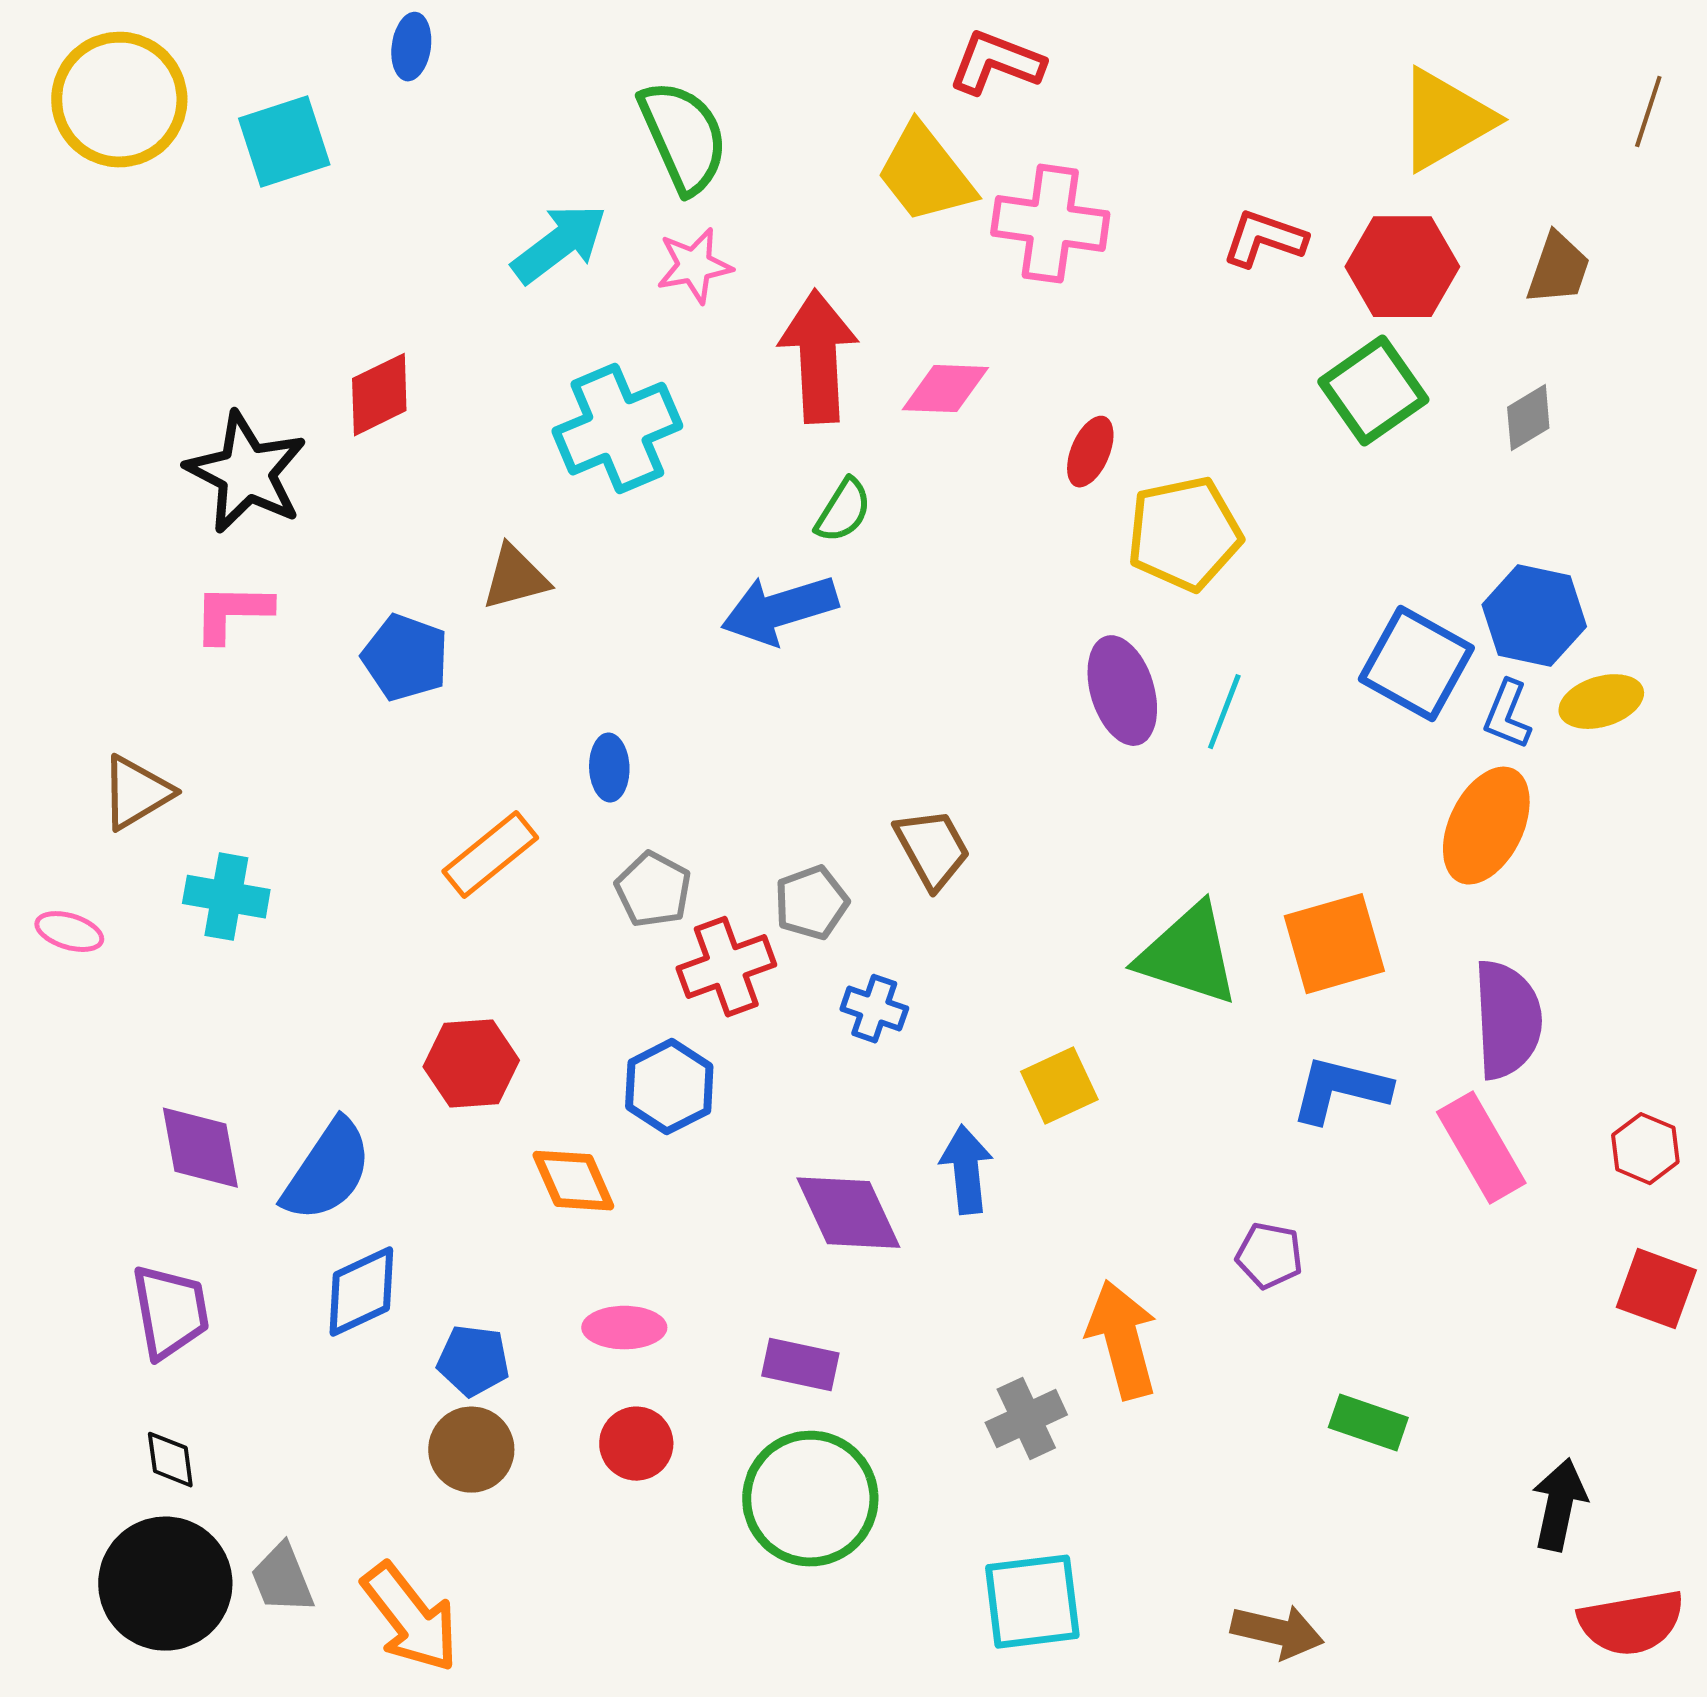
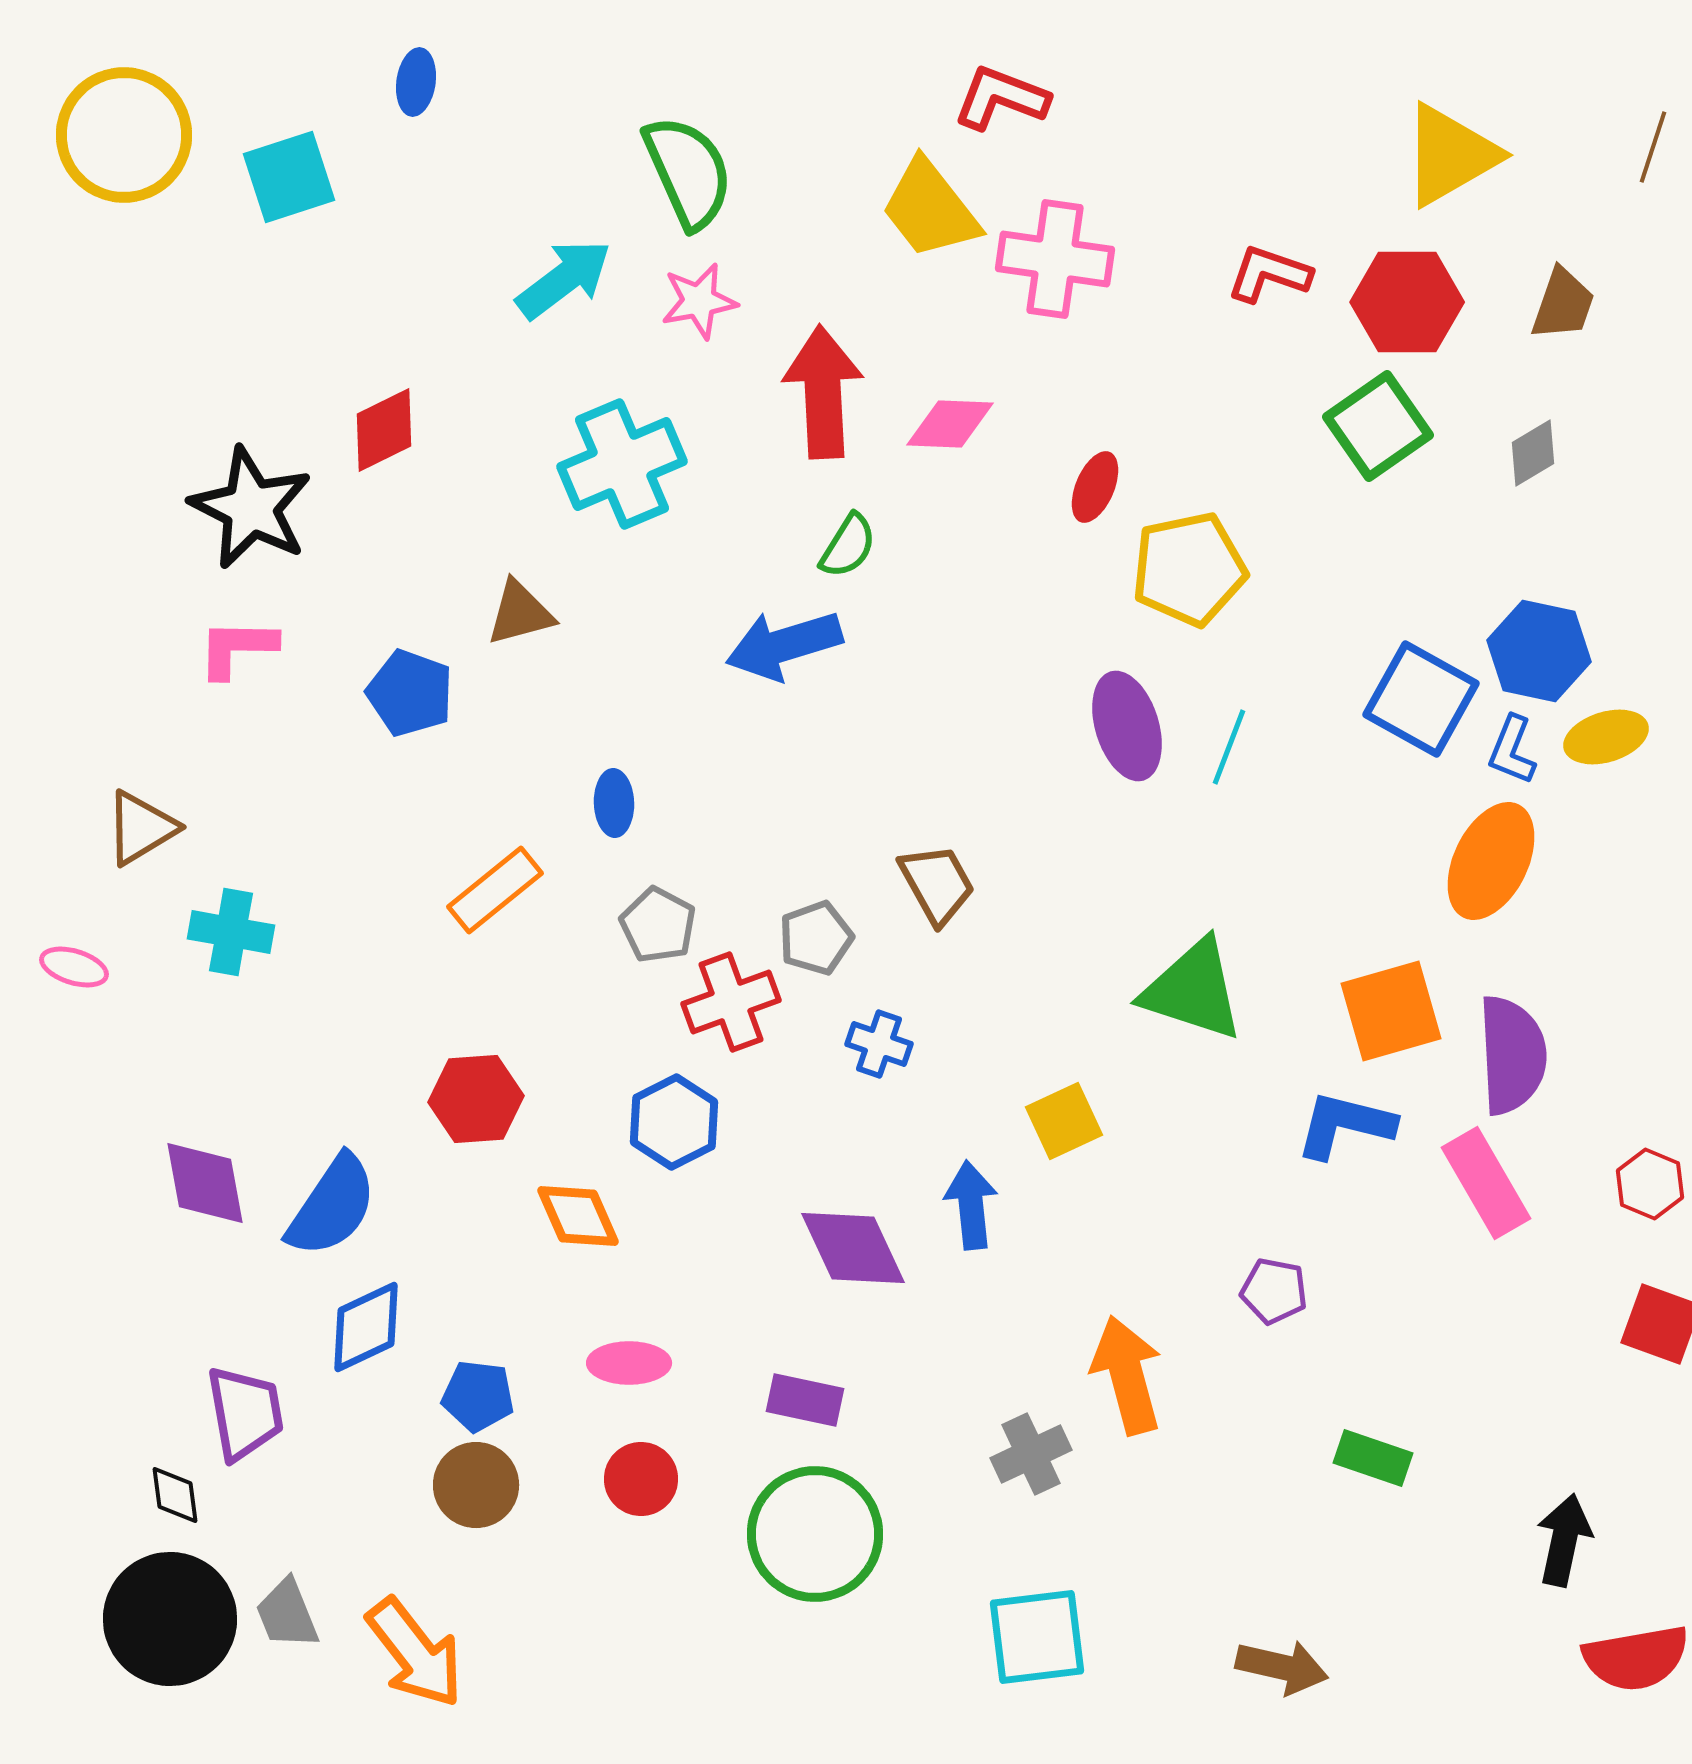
orange square: (1334, 944) -> (1391, 1011), moved
purple trapezoid: (170, 1312) -> (245, 1413), moved

